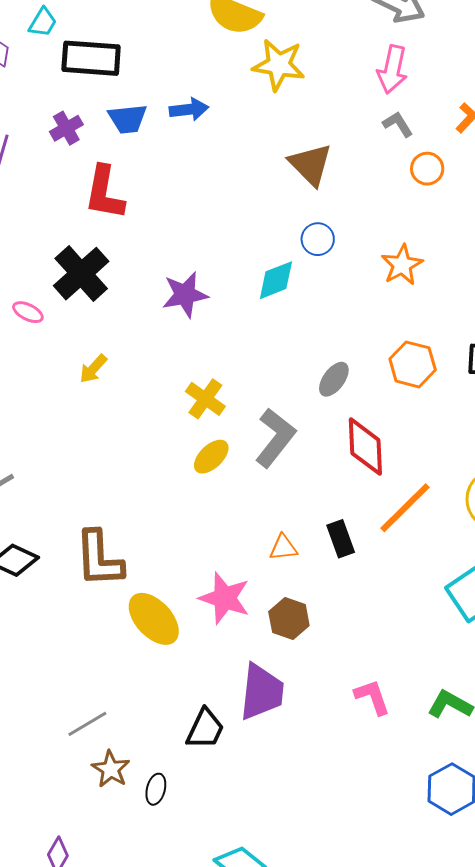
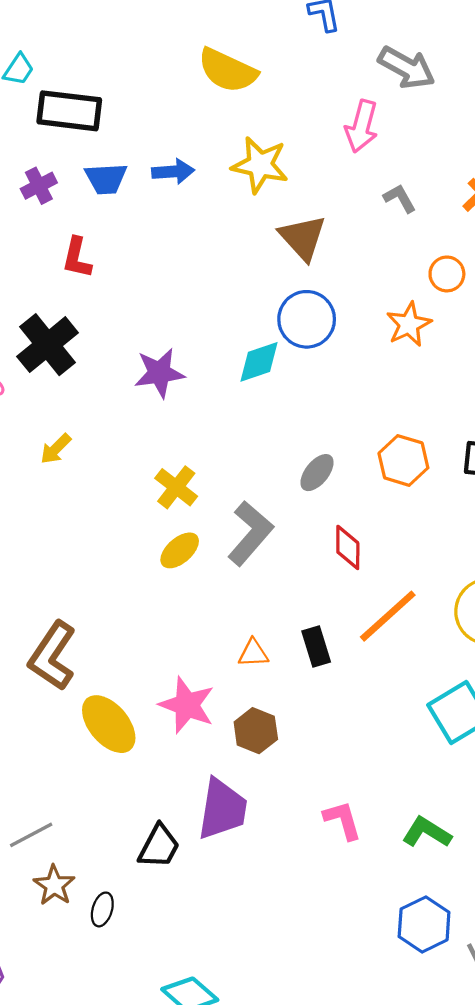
yellow star: (279, 65) -> (260, 165), moved
pink arrow: (392, 69) -> (362, 126), moved
orange circle: (427, 169) -> (447, 274), moved
red L-shape: (104, 193) -> (77, 258), size x0.7
blue circle: (318, 239) -> (307, 319), size x1.6
orange star: (402, 265) -> (409, 324), moved
red diamond: (365, 447) -> (348, 547), size x0.7
brown L-shape: (99, 559) -> (52, 656), turned 34

